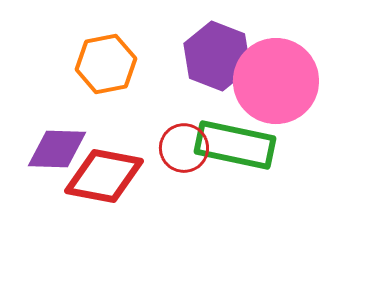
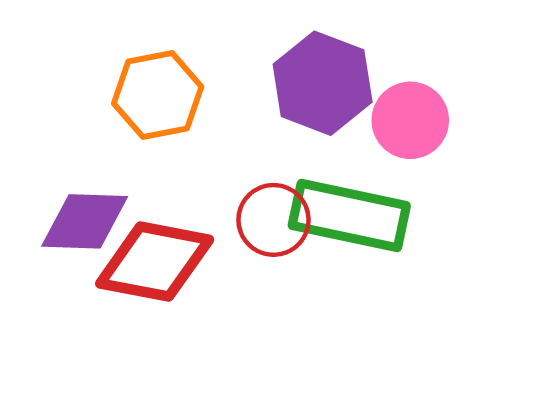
pink circle: (276, 81) -> (410, 120), size x0.6

